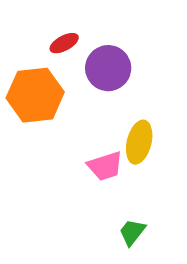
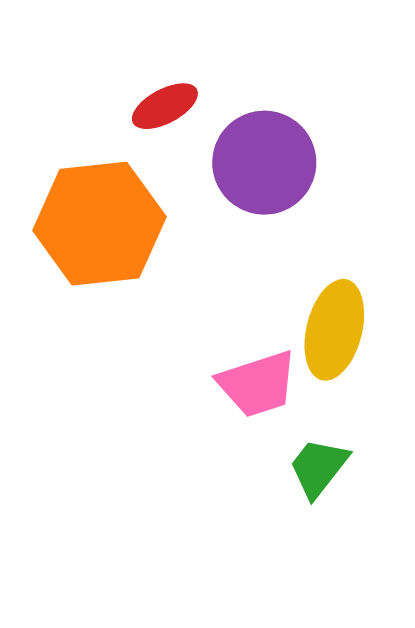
green trapezoid: (132, 232) -> (318, 468), moved

